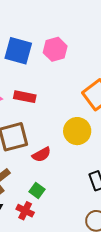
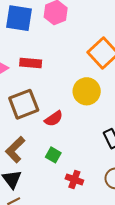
red cross: (25, 211) -> (74, 179), moved

